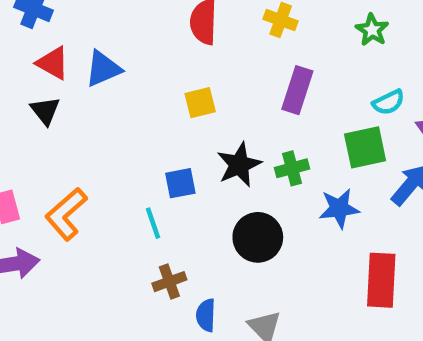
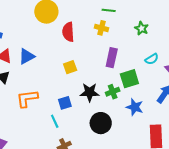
green square: (365, 147) -> (129, 79), moved
black star: (239, 165) -> (90, 92), turned 30
blue star: (339, 208) -> (135, 107), turned 30
orange L-shape: (66, 214) -> (27, 99), moved, turned 40

